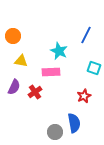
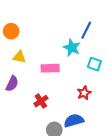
cyan star: (59, 51) -> (72, 48), moved
red cross: (35, 92) -> (41, 101), moved
blue semicircle: (74, 123) -> (74, 121), turned -96

